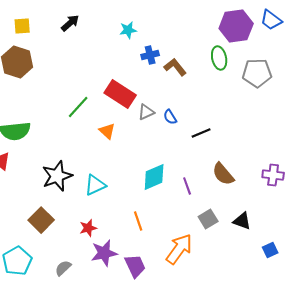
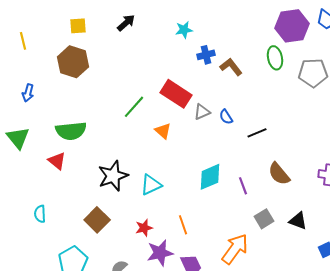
orange line: (138, 221) -> (183, 225), moved

